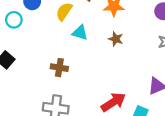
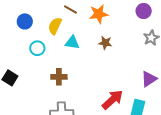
cyan circle: (14, 20) -> (37, 48), moved

